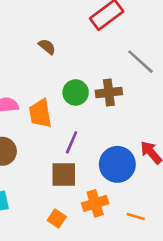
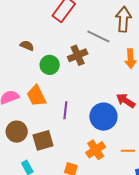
green circle: (76, 92) -> (50, 65), moved
brown cross: (109, 92) -> (78, 55), moved
brown square: (64, 174) -> (43, 140), moved

